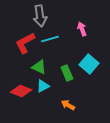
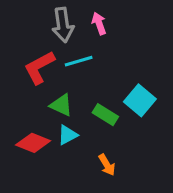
pink arrow: (82, 29) -> (99, 23), moved
green rectangle: (67, 73) -> (105, 115), turned -35
orange arrow: (68, 105) -> (107, 165), turned -152

